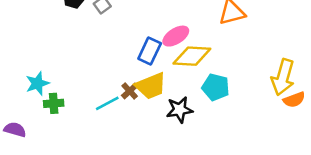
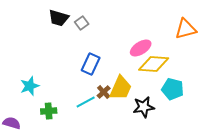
blue rectangle: (150, 51) -> (91, 64), moved
yellow trapezoid: (151, 86) -> (121, 88), turned -44
green cross: (54, 103) -> (49, 111), moved

